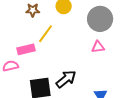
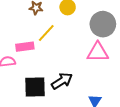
pink triangle: (98, 47) -> (98, 52), size x1.6

